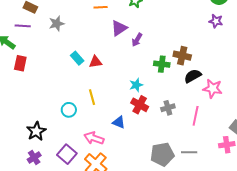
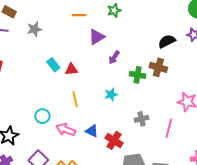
purple arrow: (137, 40) -> (114, 57), moved
black semicircle: (193, 76) -> (167, 41), moved
yellow line: (92, 97) -> (75, 99), moved
red cross: (140, 105) -> (114, 140), moved
pink arrow: (94, 138) -> (66, 130), moved

